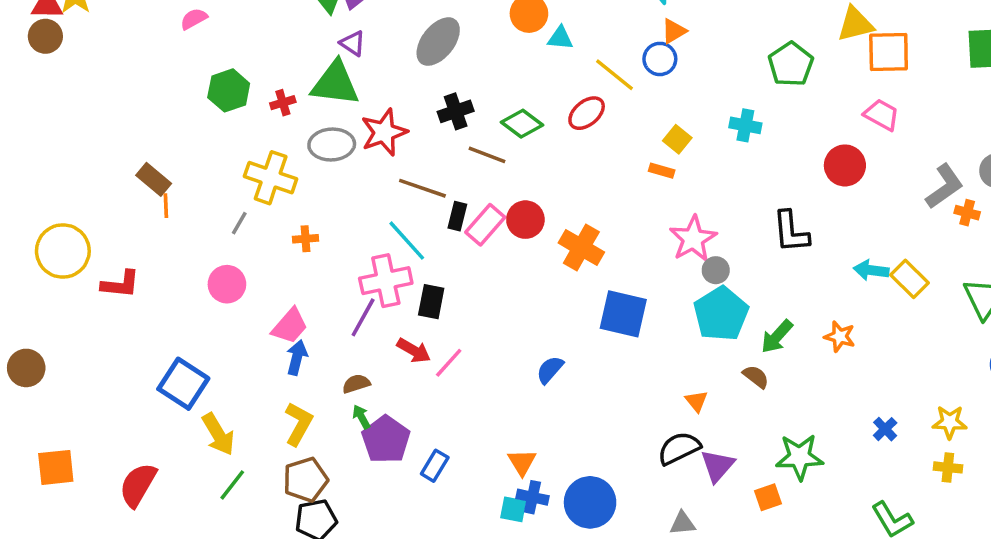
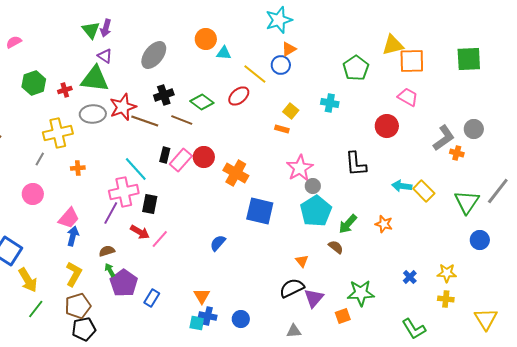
yellow cross: (271, 178) -> (58, 133), turned -32
brown line: (422, 188) -> (145, 121), moved
blue circle: (590, 502) -> (241, 319), size x0.6

